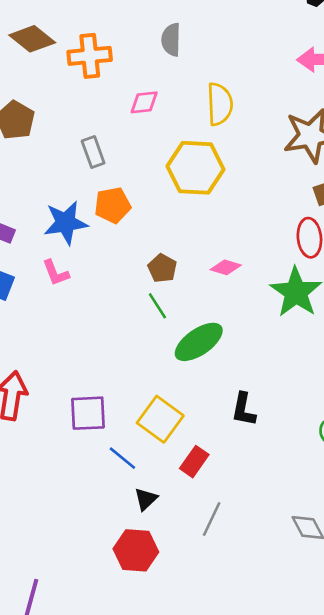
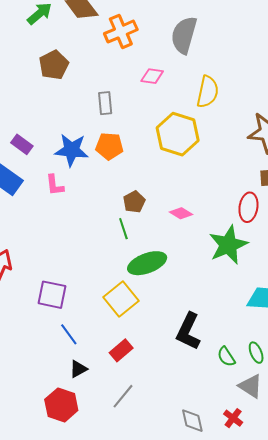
gray semicircle: (171, 40) -> (184, 35), size x1.5
orange cross: (90, 56) -> (121, 32), turned -32
black L-shape: (244, 409) -> (188, 331), moved, size x1.4
yellow square: (160, 419) -> (121, 299), moved

